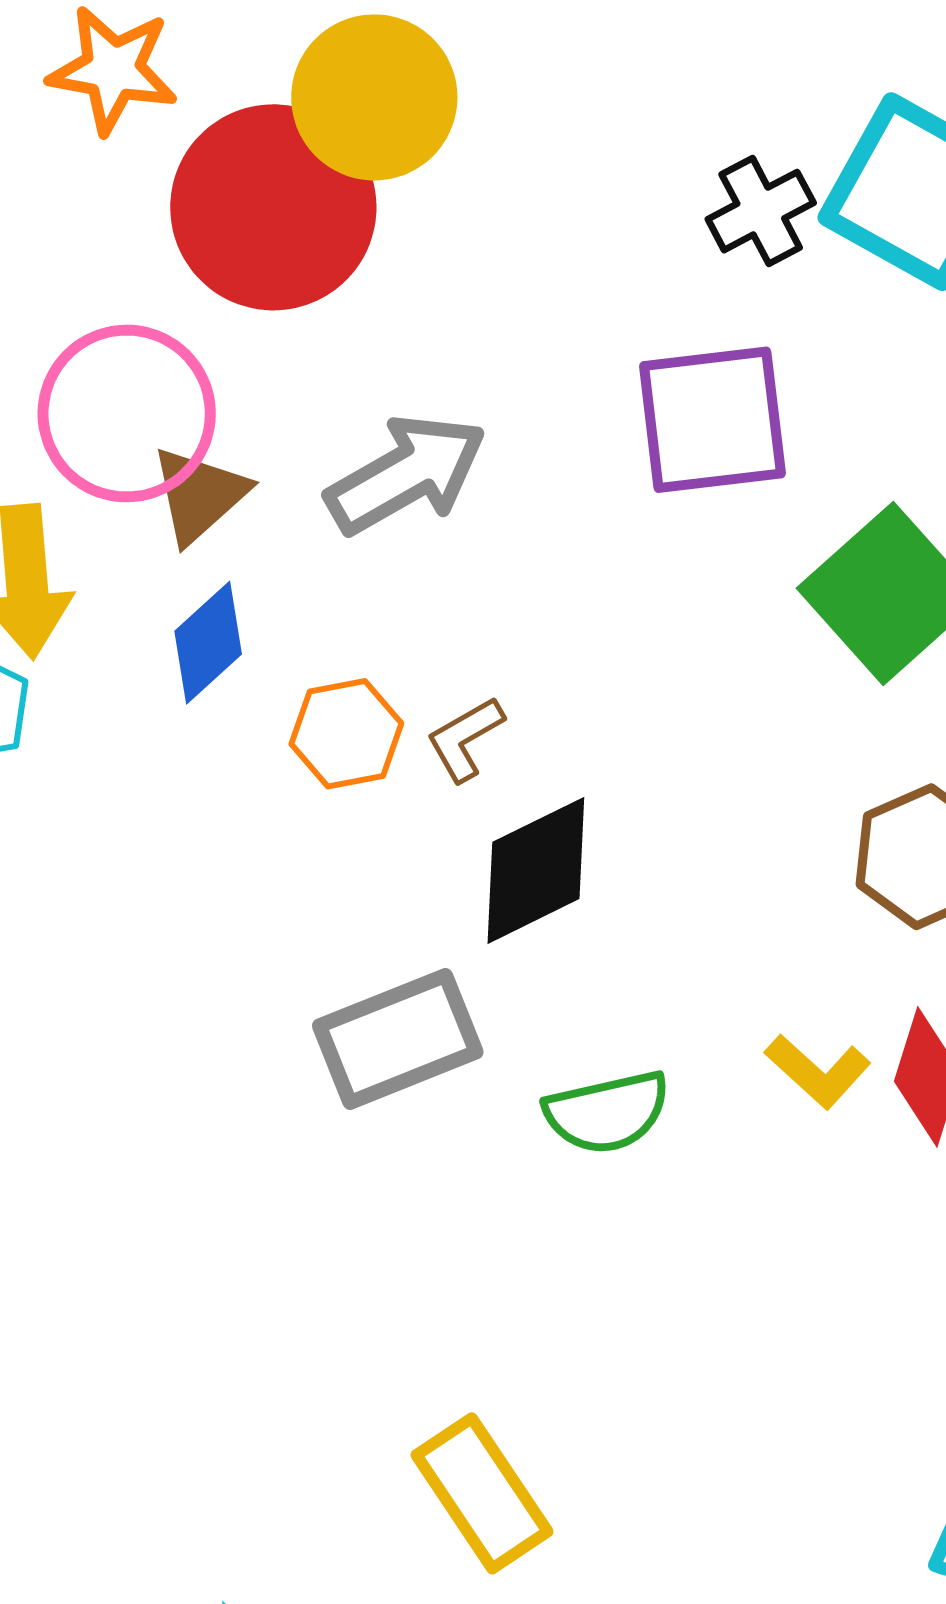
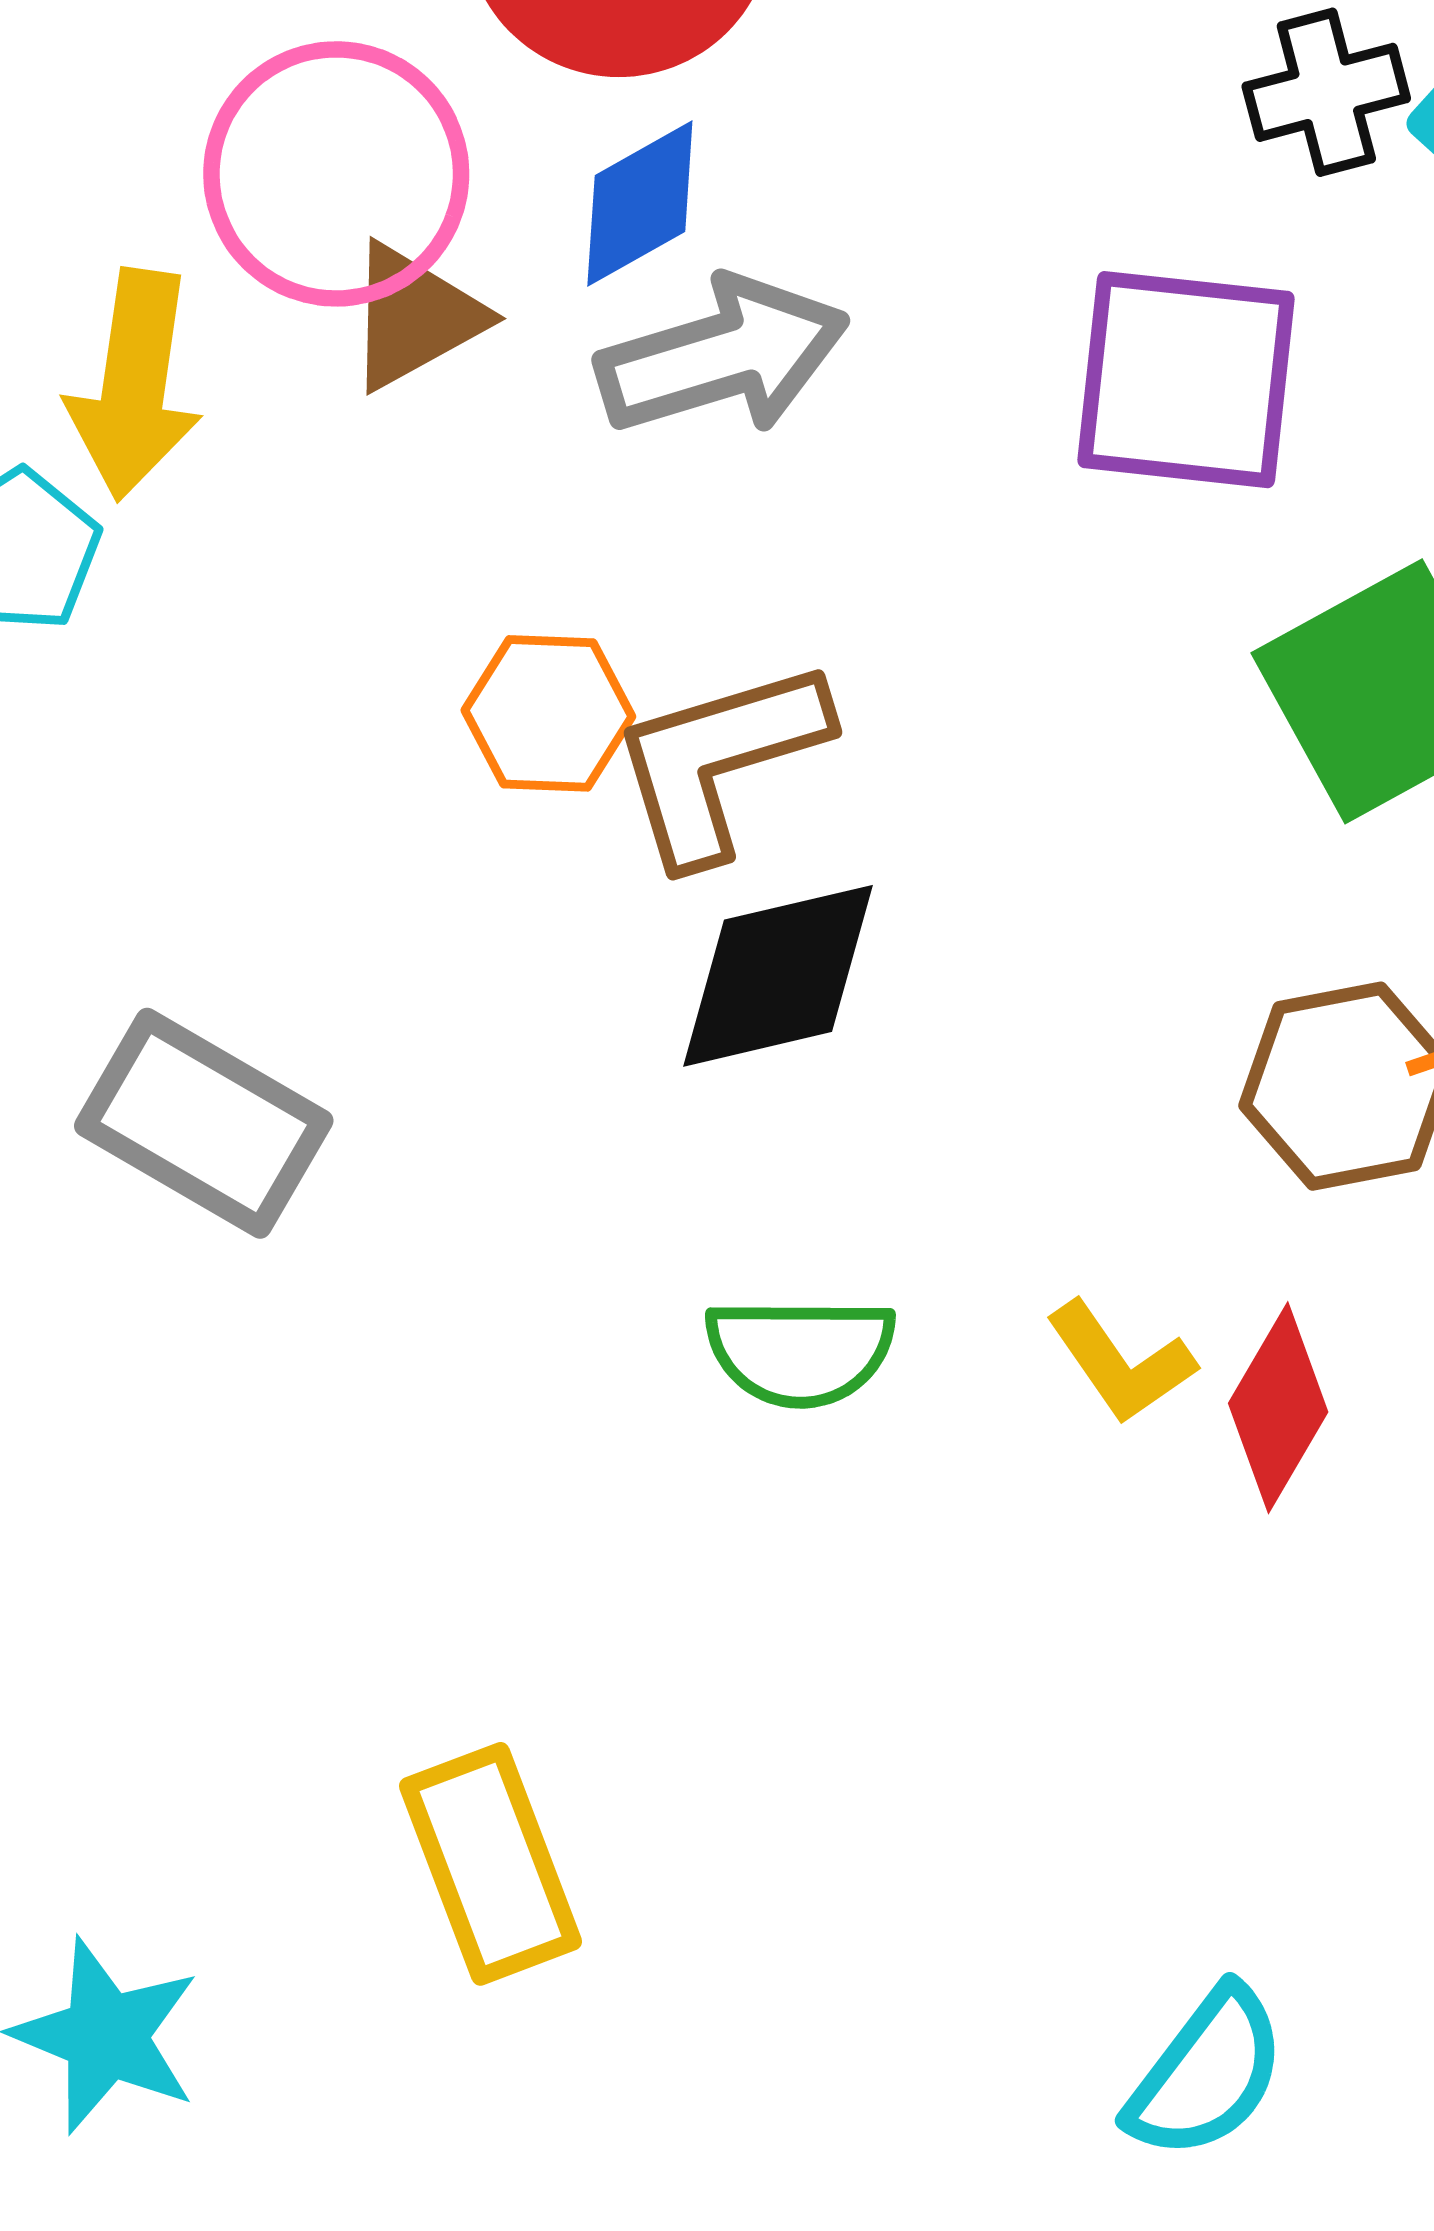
blue diamond: (208, 643) -> (640, 203), moved
brown L-shape: (465, 739) -> (719, 761), size x1.8
gray rectangle: (398, 1039) -> (204, 1123), moved, turned 39

